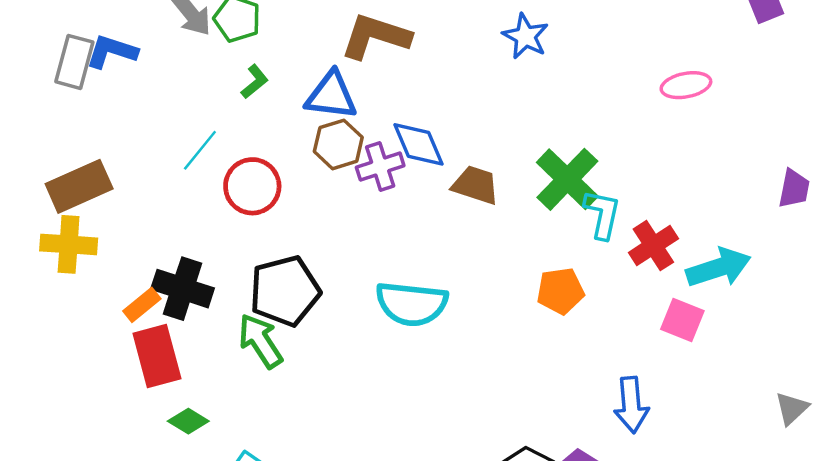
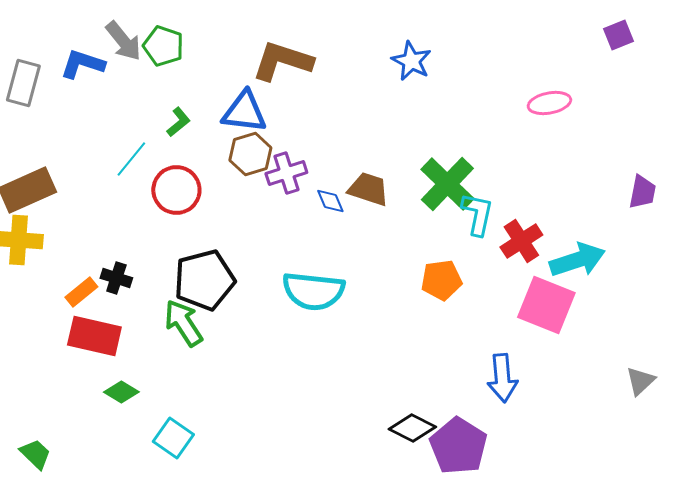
blue L-shape: (112, 51) -> (82, 64), moved
green L-shape: (255, 82) -> (178, 122), moved
blue diamond: (419, 144) -> (330, 201), moved, size x0.6
black cross: (183, 289) -> (116, 278), size x0.6
pink square: (682, 320) -> (546, 305), size x1.5
red rectangle: (157, 356) -> (94, 336), turned -62

